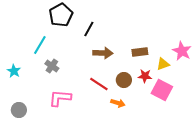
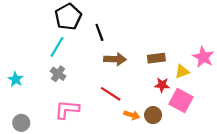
black line: (89, 29) -> (99, 32), turned -49
cyan line: (40, 45) -> (57, 47), moved
brown circle: (124, 80) -> (153, 115), moved

